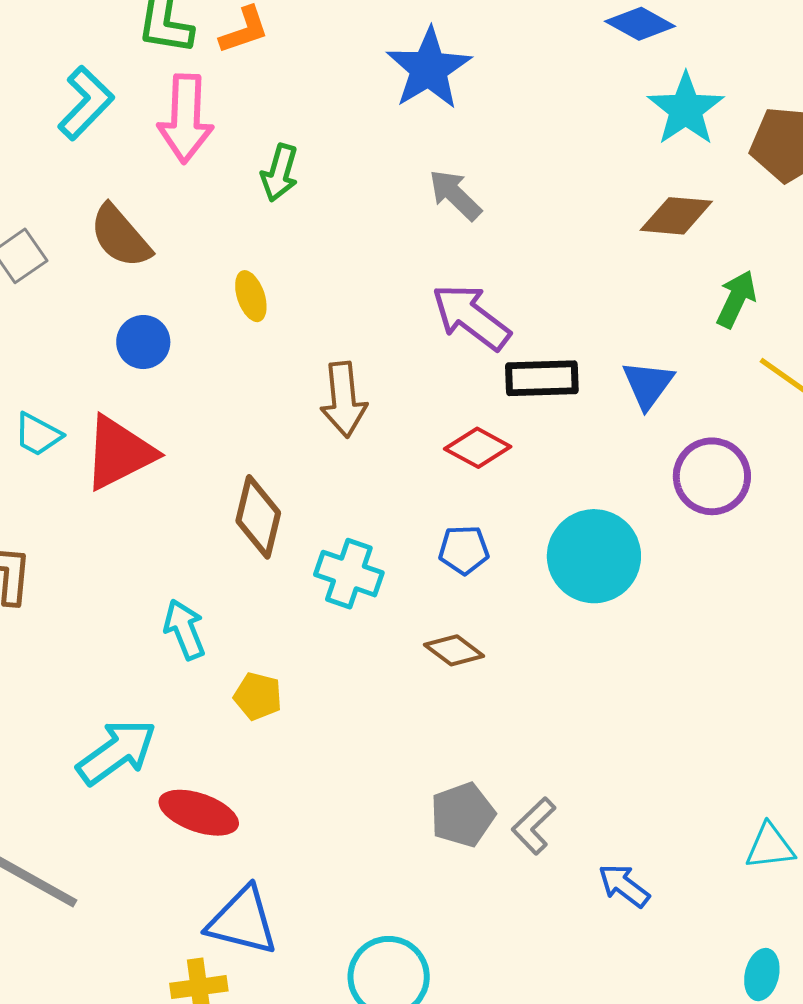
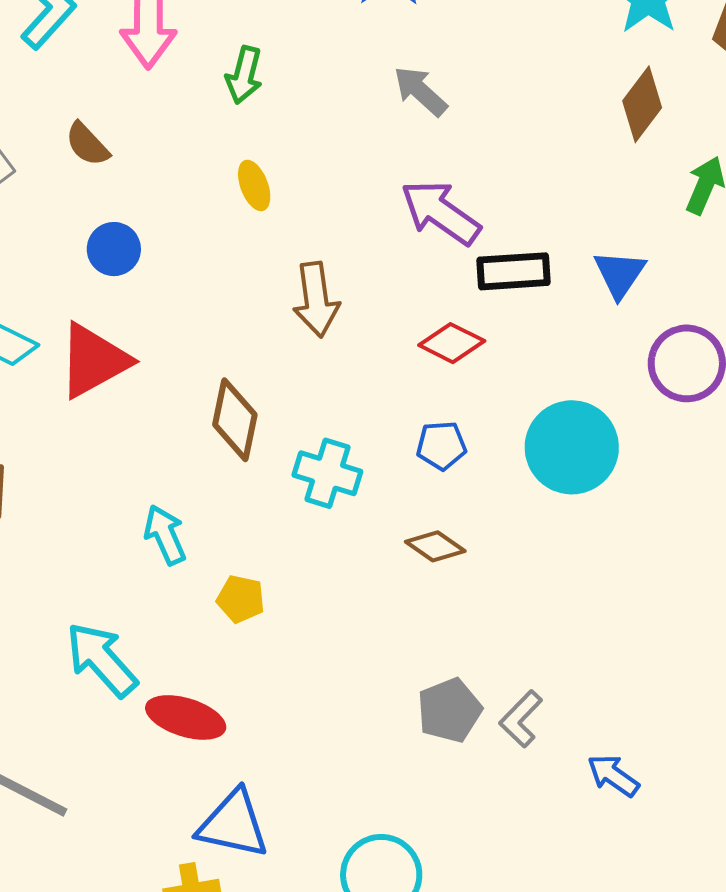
brown diamond: (676, 216) -> (642, 104), turned -56
brown semicircle: (120, 236) -> (87, 144), size x0.7
yellow ellipse: (251, 296) -> (254, 185), moved
cyan arrow: (117, 752) -> (102, 660), turned -94

